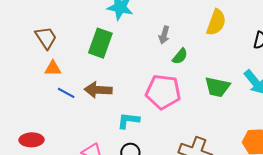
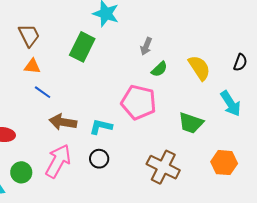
yellow semicircle: (216, 22) -> (199, 68), moved, turned -60
green trapezoid: (217, 87) -> (191, 123), moved
brown arrow: (98, 90) -> (63, 122), moved

